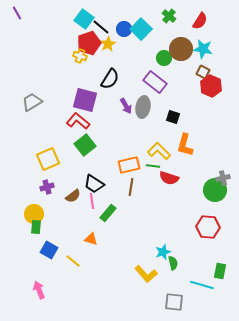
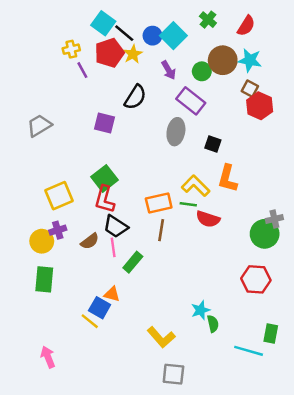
purple line: (17, 13) -> (82, 70), moved
yellow cross: (80, 56) -> (71, 49), moved, turned -32
purple square: (85, 100) -> (105, 123), size x0.7
purple arrow: (126, 106) -> (169, 70), moved
red L-shape: (78, 121) -> (105, 199), moved, turned -115
yellow circle: (34, 214) -> (42, 241), moved
green rectangle: (36, 227) -> (44, 279), size x1.5
blue square: (49, 250) -> (100, 308), moved
yellow L-shape: (146, 274) -> (161, 337), moved
gray square: (174, 302) -> (173, 374), moved

